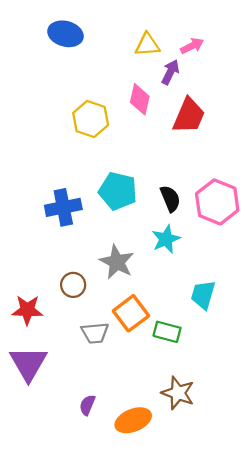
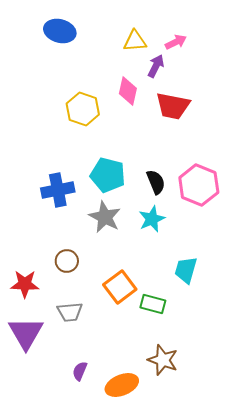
red trapezoid: (189, 116) -> (173, 106), turned 78
gray star: (117, 262) -> (105, 217), moved
gray trapezoid: (95, 333) -> (70, 312), moved

